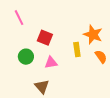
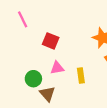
yellow rectangle: (77, 50) -> (81, 75), moved
green circle: (26, 57) -> (33, 79), moved

